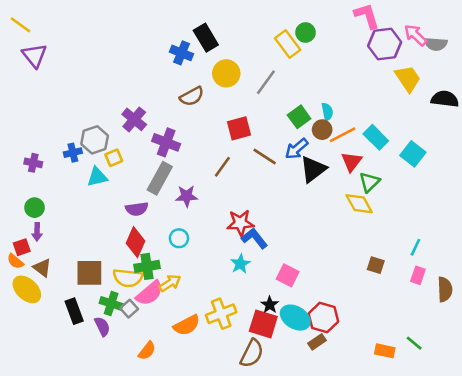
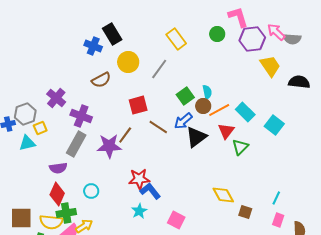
green circle: (305, 32) -> (217, 34), moved
purple star: (187, 196) -> (109, 146), moved, size x1.4
yellow diamond: (359, 204) -> (223, 195), moved

